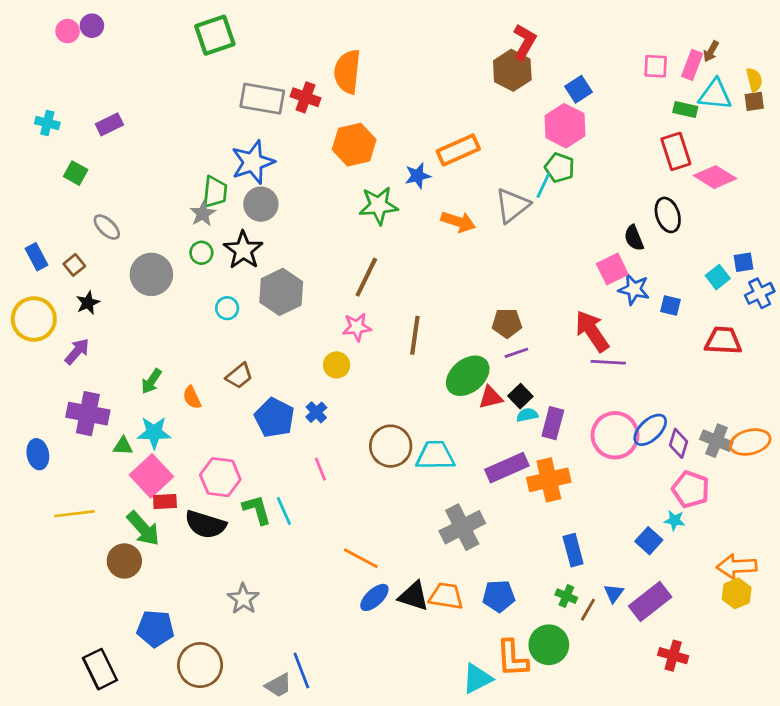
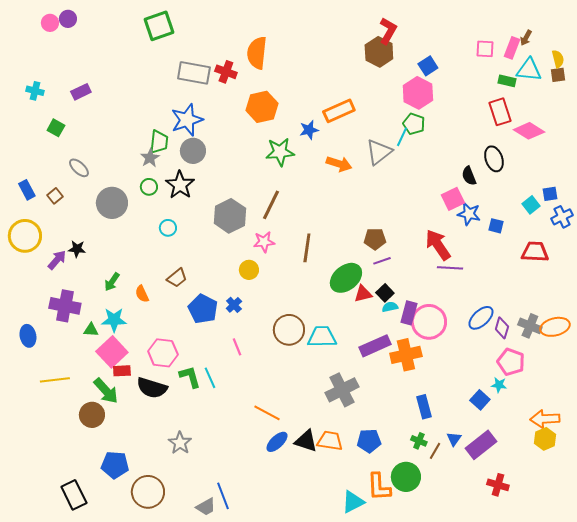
gray hexagon: (281, 292) -> (230, 216), moved
black star: (88, 303) -> (77, 249), moved, turned 30
pink circle: (615, 435) -> (429, 322), moved

